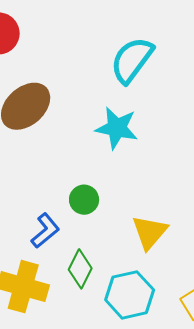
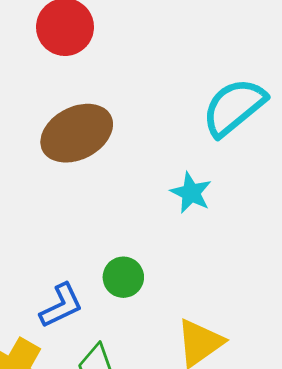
cyan star: (117, 128) -> (191, 193), size x0.7

